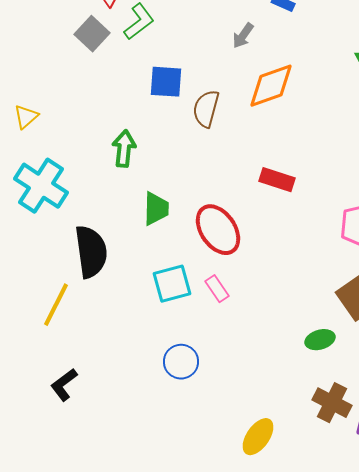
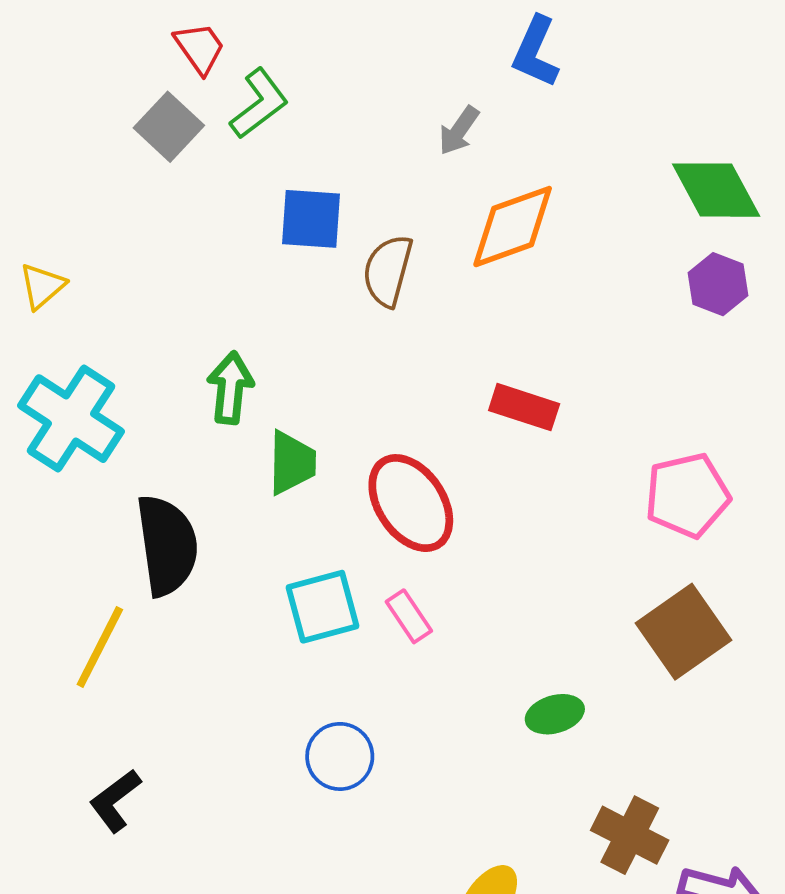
green arrow: (124, 149) -> (230, 388), moved
green ellipse: (320, 340) -> (555, 714), moved

